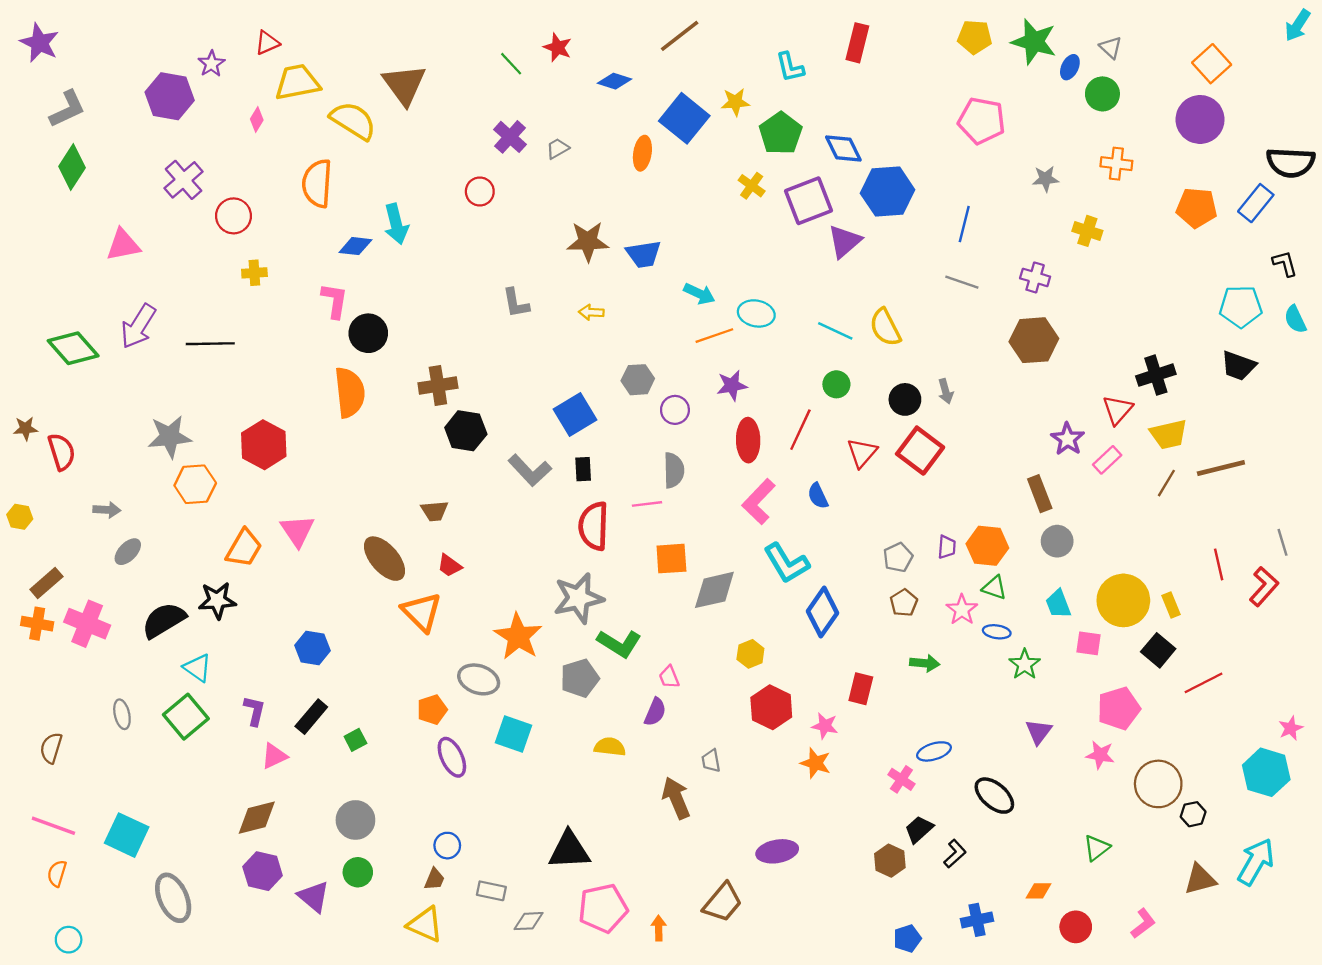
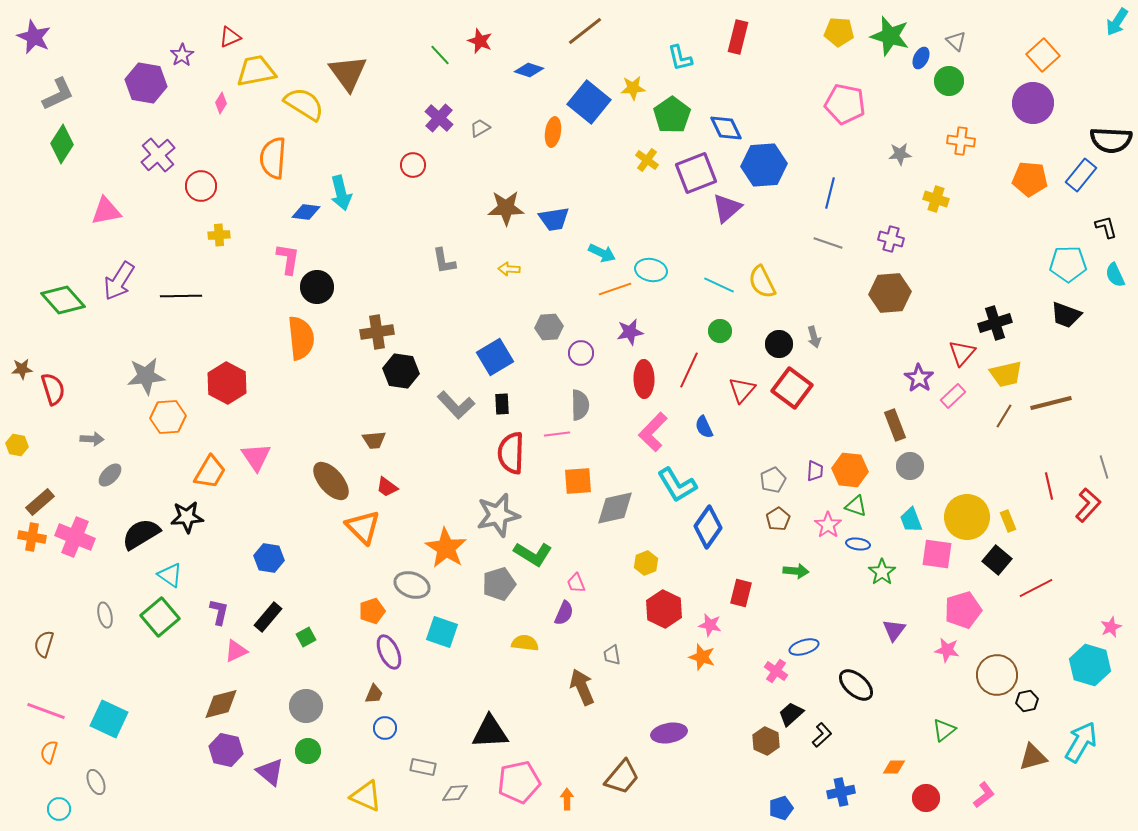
pink square: (1089, 643) -> (937, 554), size x1.4
brown trapezoid: (434, 879) -> (374, 694), moved
gray ellipse: (173, 898) -> (96, 782), moved, size x0.6

